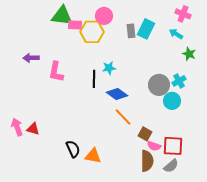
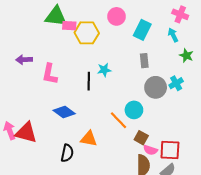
pink circle: (104, 16) -> (116, 16), moved
gray rectangle: (131, 31) -> (144, 61), moved
cyan arrow: (176, 34) -> (173, 35), turned 32
blue diamond: (117, 94) -> (64, 112), moved
cyan circle: (172, 101) -> (134, 110), moved
red triangle: (33, 129) -> (26, 133), size x1.6
black semicircle: (73, 149) -> (67, 153), turned 36
orange triangle: (93, 156) -> (89, 139), moved

